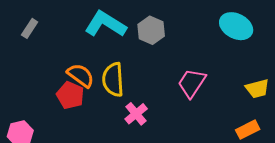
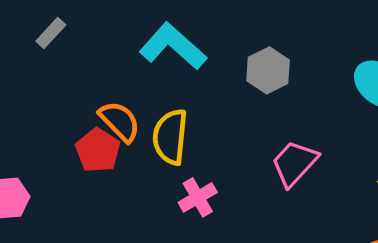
gray hexagon: (151, 30) -> (268, 70), moved

